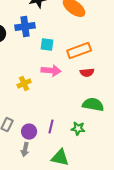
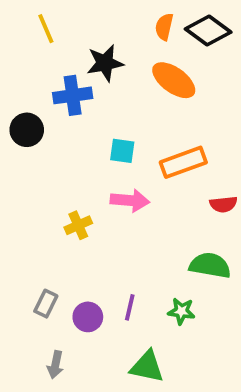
blue cross: (25, 27) -> (73, 95), moved
red semicircle: (87, 73) -> (223, 204), moved
gray arrow: (25, 150) -> (55, 365), moved

